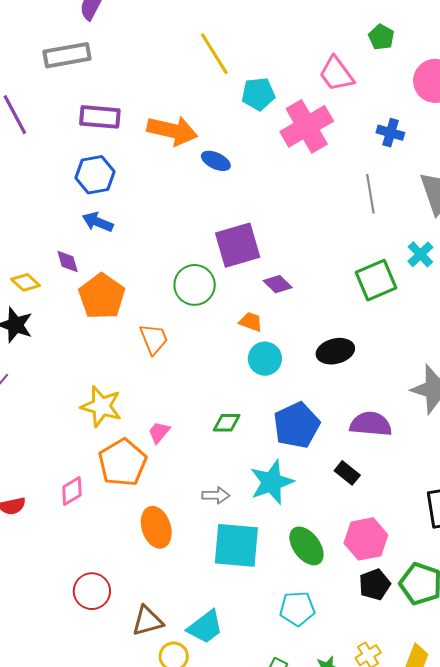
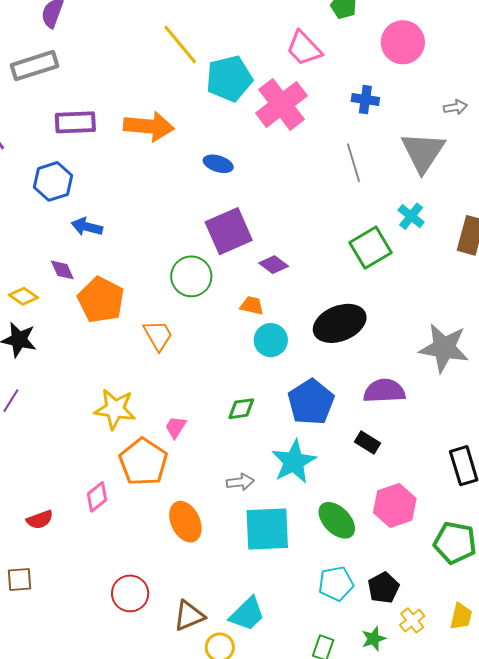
cyan pentagon: (258, 94) -> (229, 79), size x1.4
blue ellipse: (216, 161) -> (218, 164), moved
blue hexagon: (95, 175) -> (53, 181), moved
black ellipse: (335, 351) -> (340, 323), size x1.4
black pentagon: (375, 584) -> (383, 588), moved

